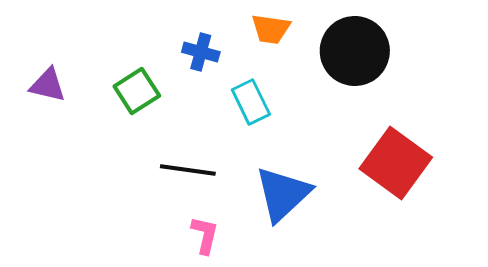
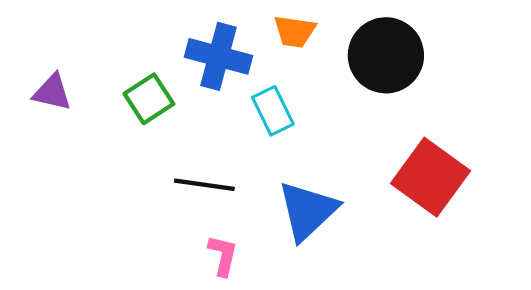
blue cross: (201, 52) -> (219, 56), size x1.6

